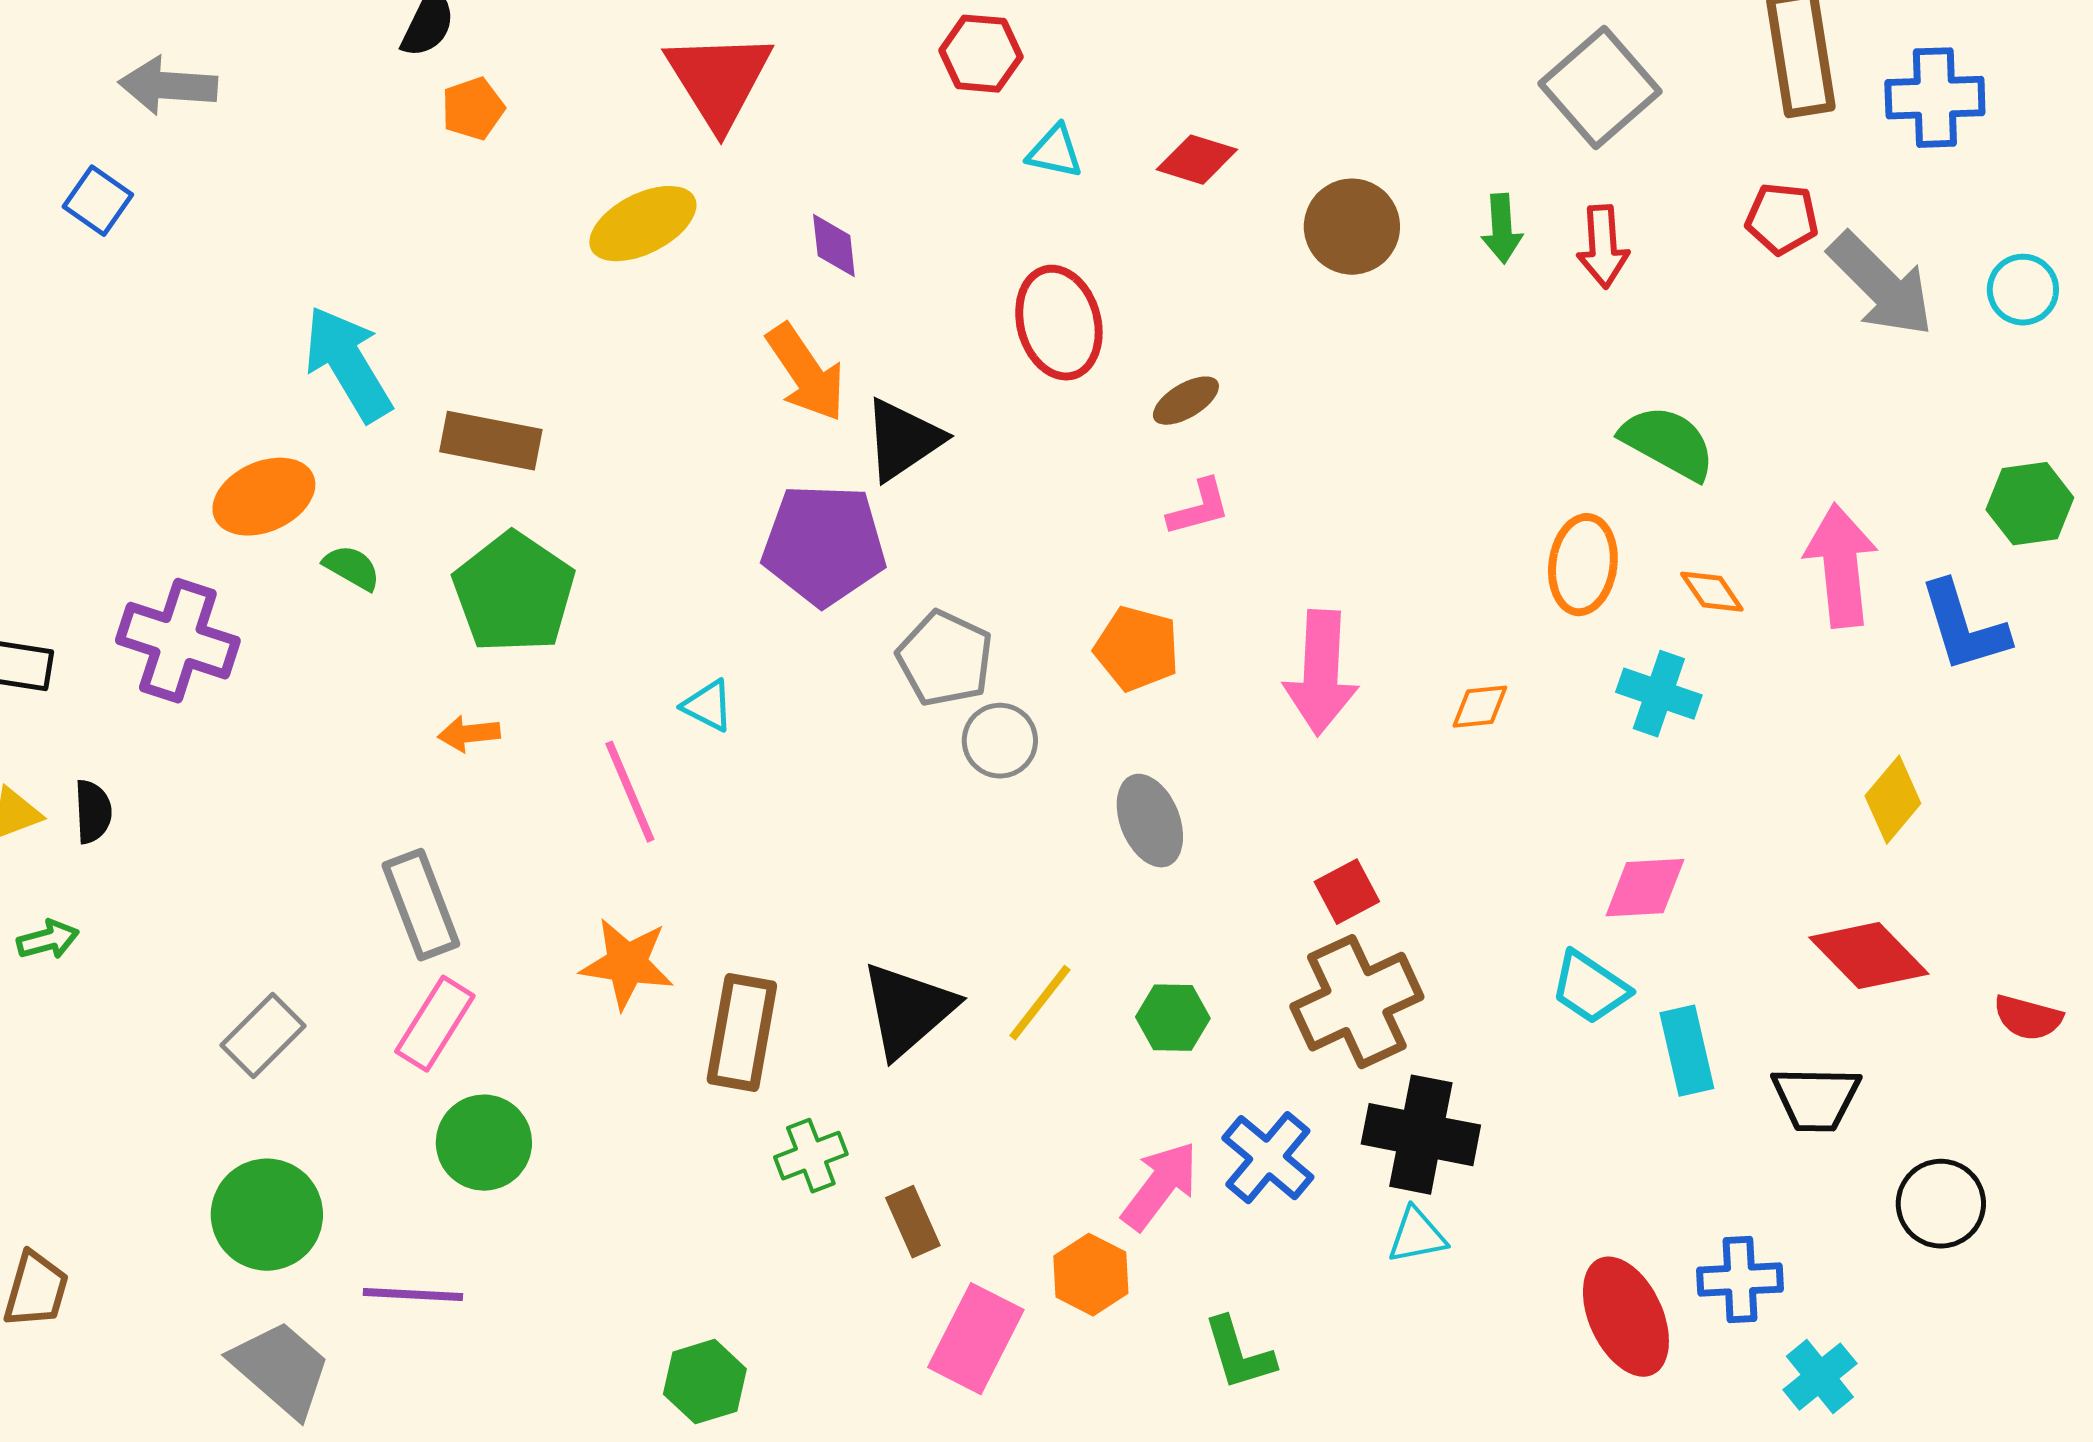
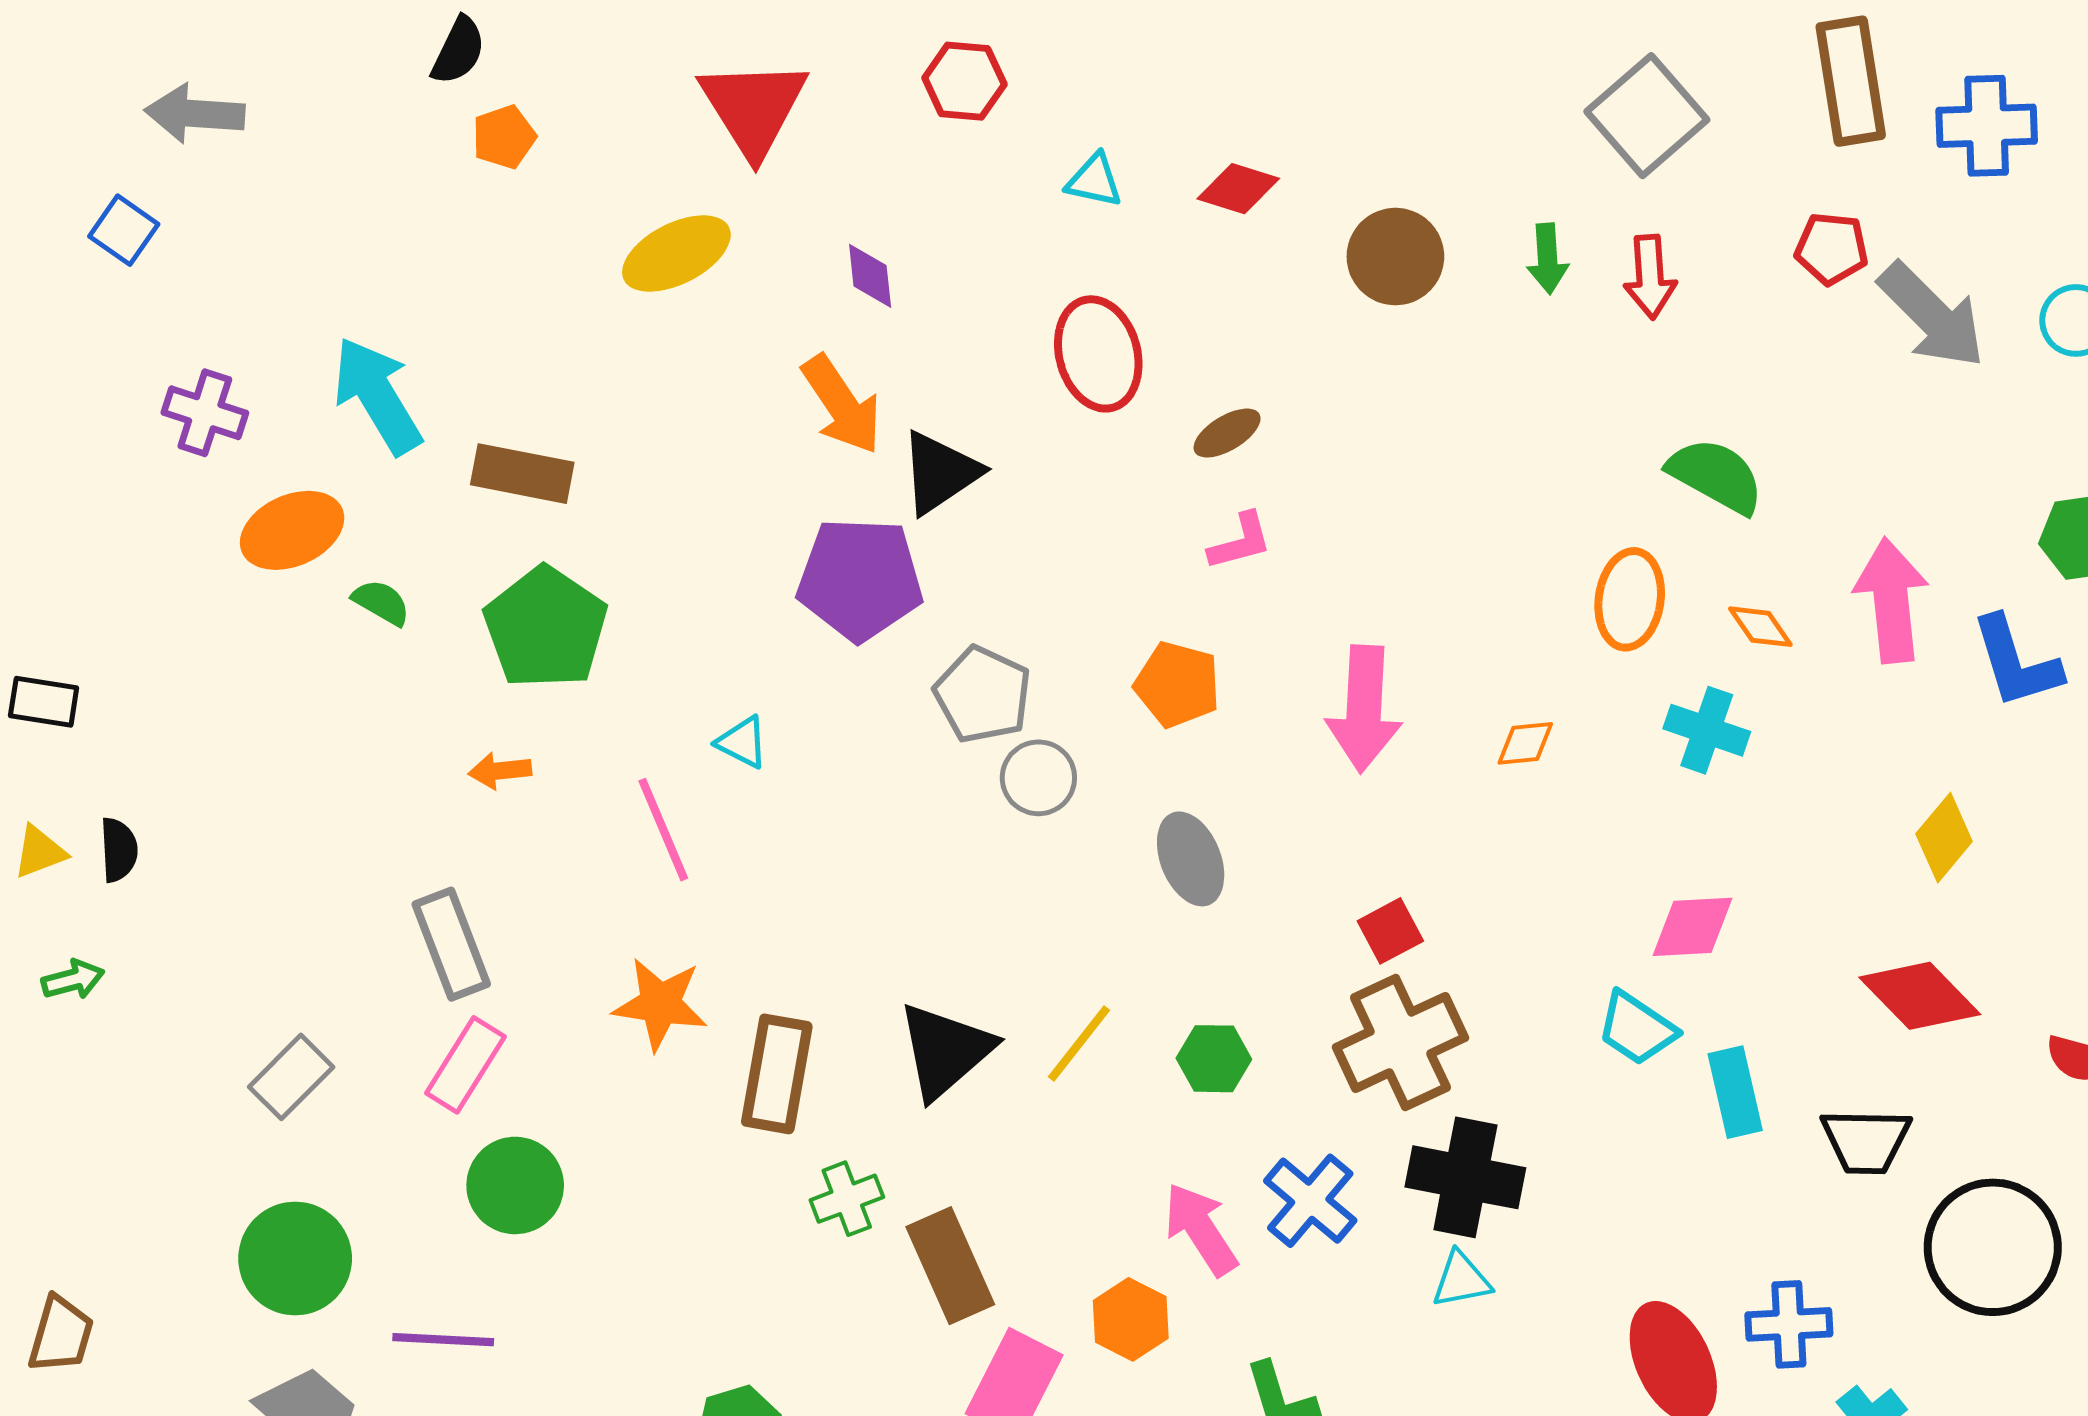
red hexagon: (981, 54) -> (964, 81), moved
purple cross: (178, 641) -> (205, 413), moved, size x0.7
pink arrow: (1160, 1186) -> (1201, 1229), turned -70
black circle: (1941, 1204) -> (1993, 1247), size x1.5
brown rectangle: (913, 1222) -> (950, 1266), size x1.6

